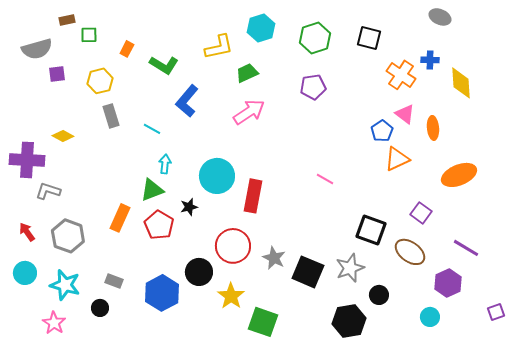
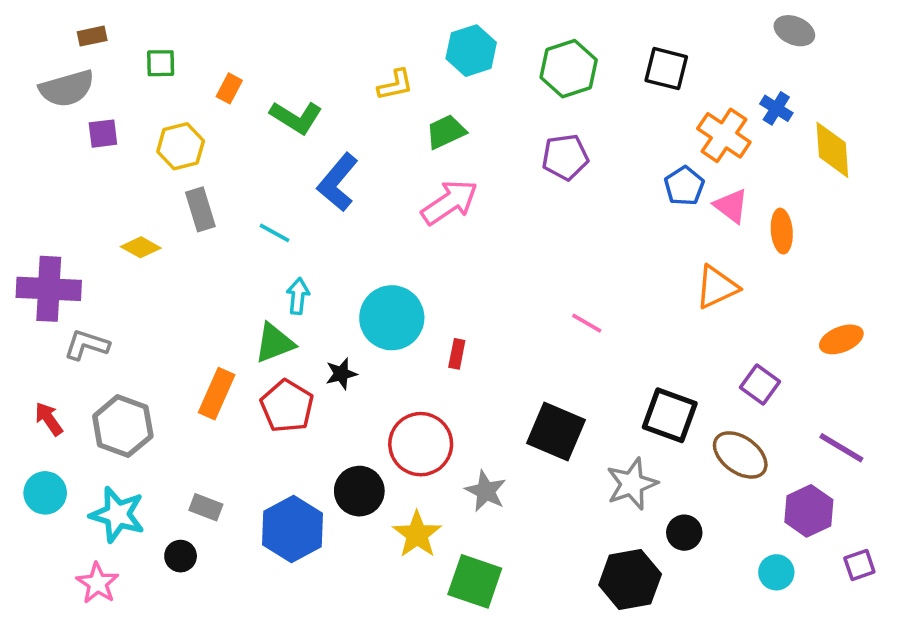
brown rectangle: (67, 20) -> (92, 36), moved
yellow L-shape: (219, 47) -> (395, 85), size x0.7
blue cross: (430, 60) -> (776, 108), turned 30
blue pentagon: (382, 131) -> (684, 186), moved
yellow diamond: (63, 136) -> (141, 247), moved
orange ellipse: (459, 175) -> (841, 339), moved, size x0.7
red rectangle: (253, 196) -> (457, 354), size x0.5
gray star: (274, 258) -> (486, 491), moved
black square: (308, 272) -> (556, 431), moved
purple square: (496, 312) -> (859, 565), moved

